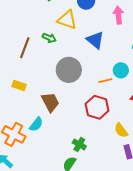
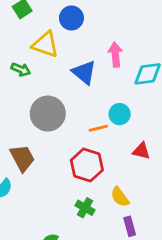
pink arrow: (118, 15) -> (115, 54), moved
green cross: (79, 144) -> (85, 208), moved

